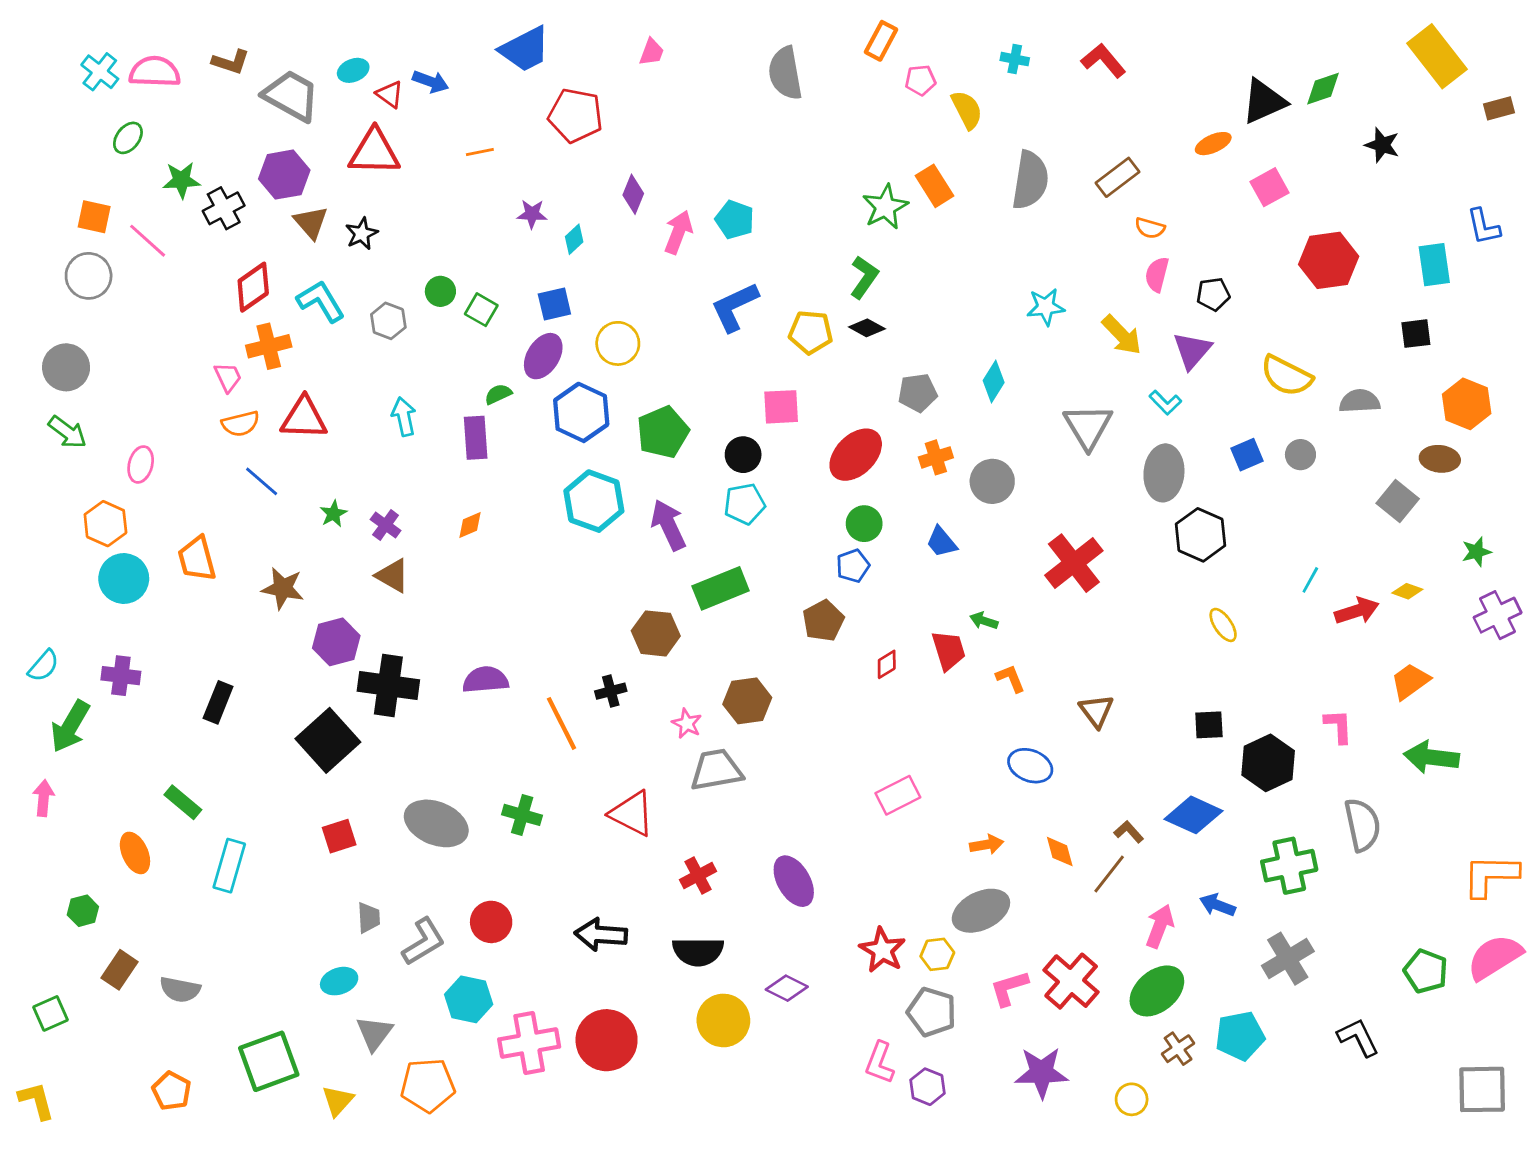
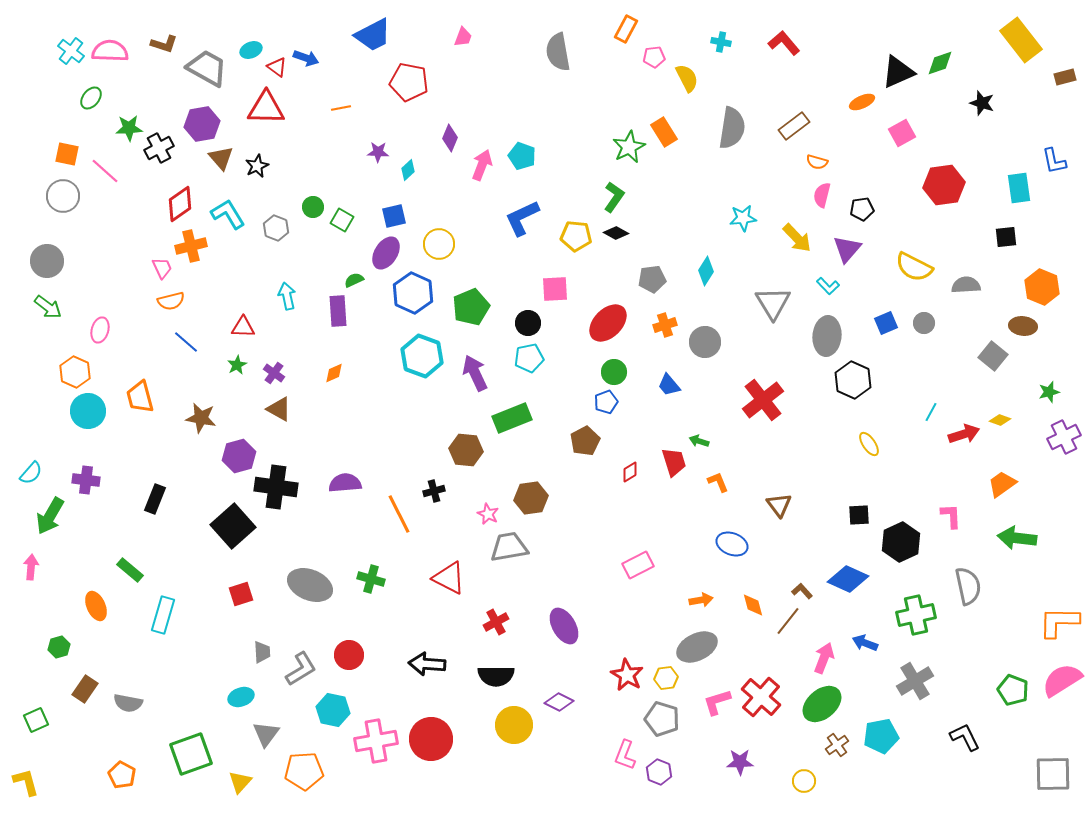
red triangle: (304, 418) -> (243, 327), moved, size x0.7
purple star: (1041, 1073) -> (740, 762), size x0.7

